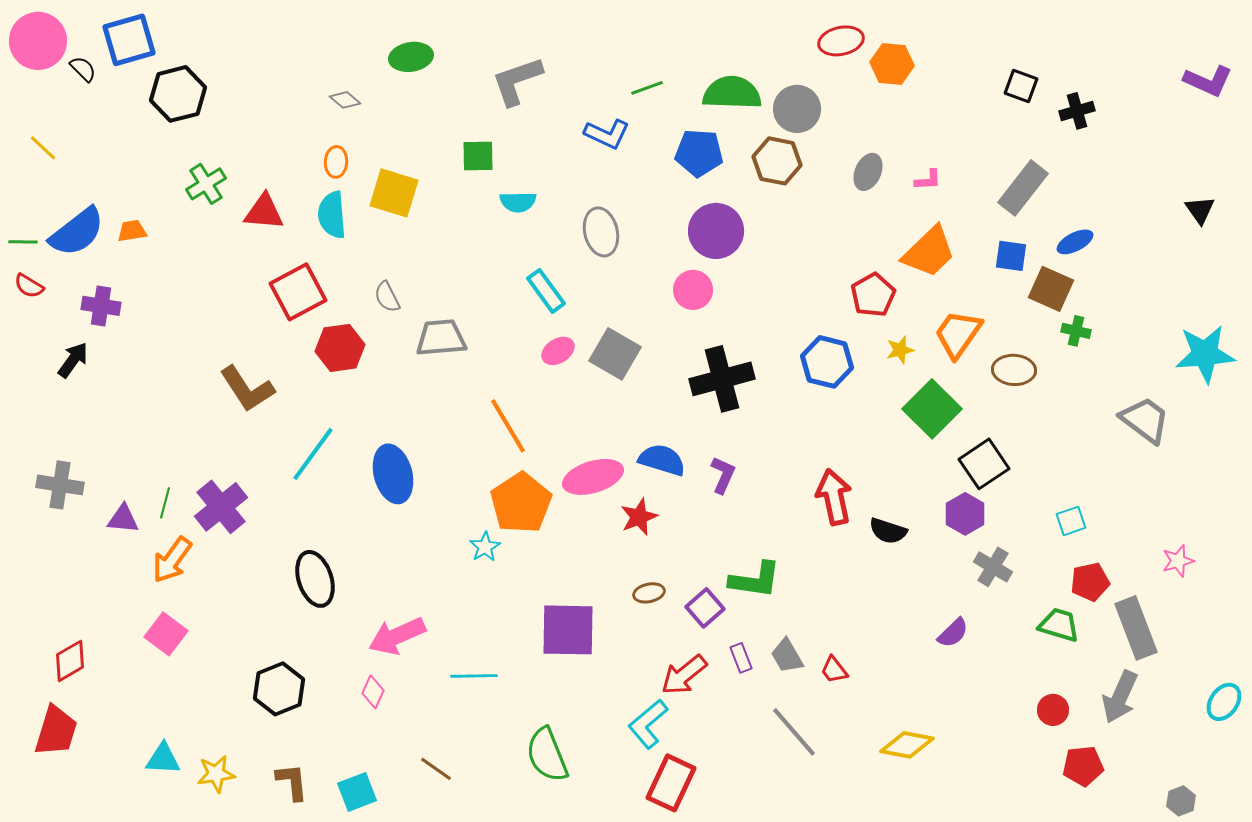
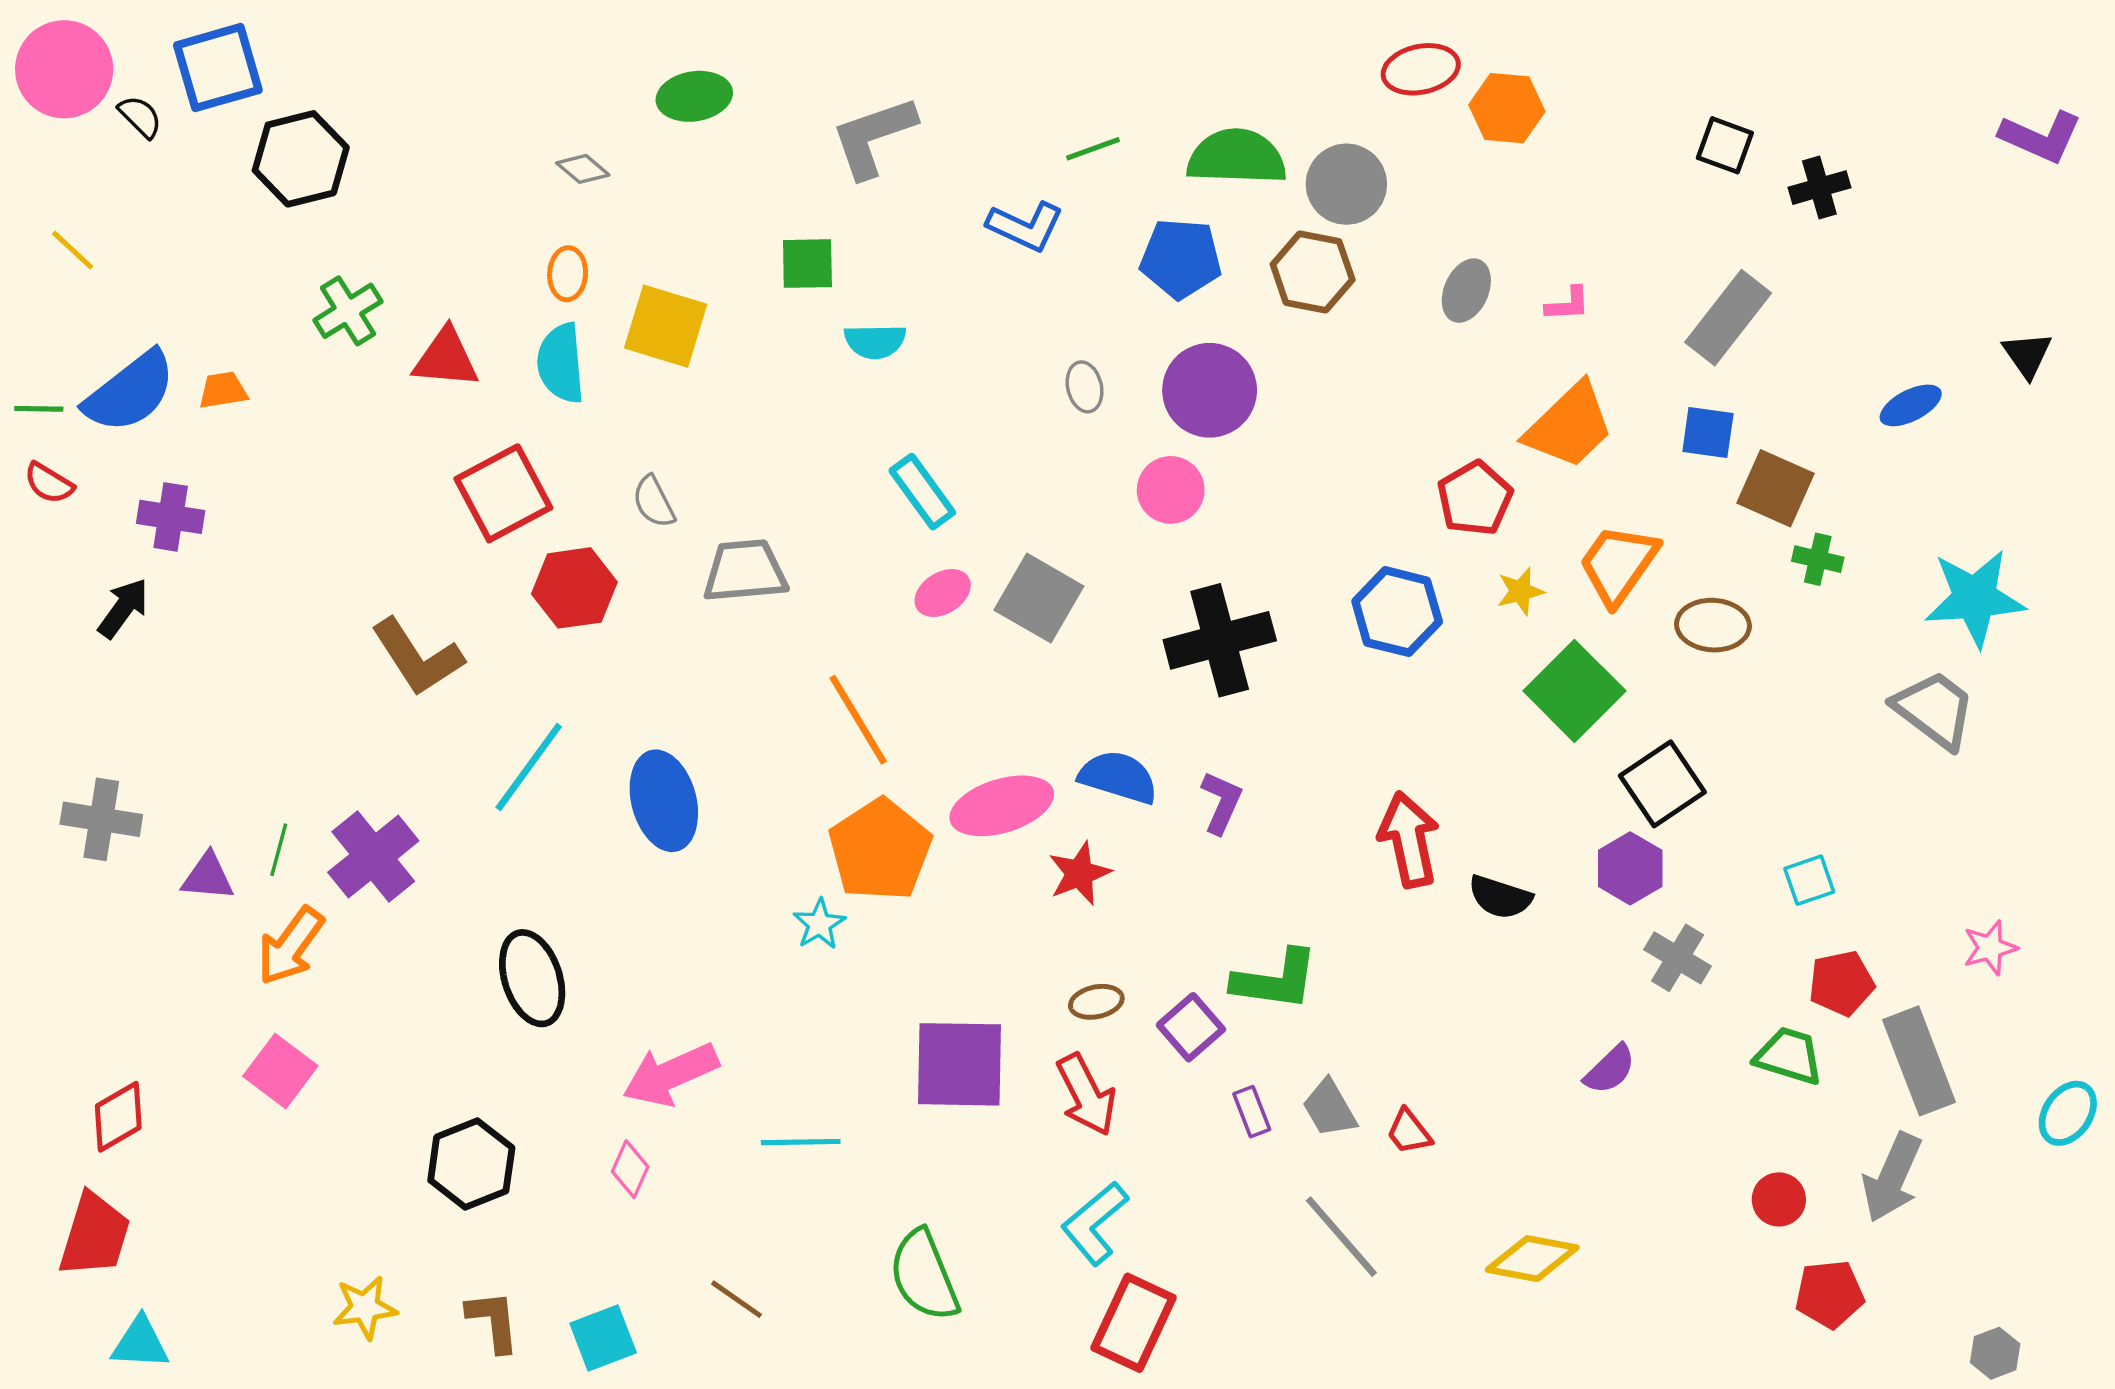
gray ellipse: (601, 232) -> (1085, 387), moved, size x0.6
blue ellipse: (1075, 242) -> (1911, 405), moved
cyan star: (1205, 354) -> (1975, 598), moved
red arrow: (684, 675) -> (1086, 1095), moved, turned -78
cyan ellipse: (1224, 702) -> (2068, 1113), moved
cyan triangle: (163, 759) -> (140, 1343), moved

